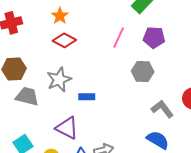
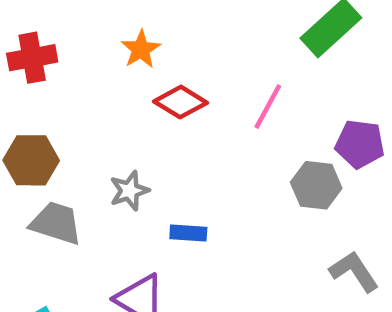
purple pentagon: (154, 37) -> (360, 144), moved
red diamond: (64, 40) -> (180, 102), moved
gray star: (59, 80) -> (129, 191), size x0.7

